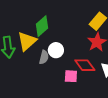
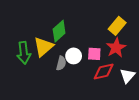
red diamond: (85, 65) -> (104, 72), turned -65
pink square: (71, 76) -> (94, 54), moved

